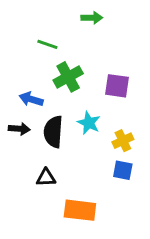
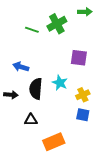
green arrow: (92, 18) -> (85, 12), moved
green cross: (68, 77) -> (57, 24), moved
black arrow: (19, 129) -> (11, 95), moved
orange rectangle: (80, 210) -> (54, 142), turned -30

